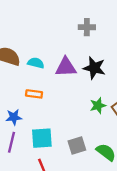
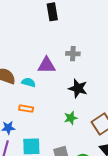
purple triangle: (66, 67) -> (46, 65), moved
green star: (98, 106) -> (71, 118), moved

